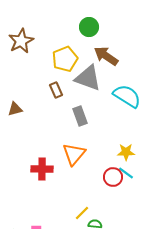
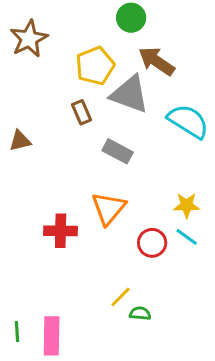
gray rectangle: (80, 116) -> (118, 151), turned -42
red circle: (113, 177) -> (152, 243), moved

